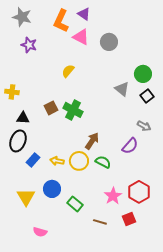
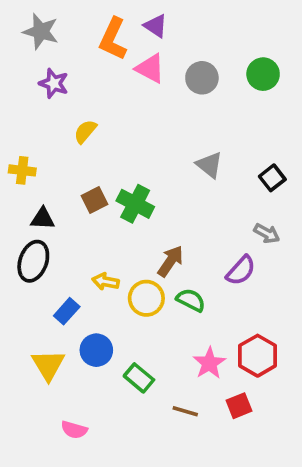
yellow semicircle: (68, 71) -> (85, 132), moved
green circle: (143, 74) -> (263, 74), moved
gray triangle: (122, 89) -> (209, 165), moved
blue rectangle: (33, 160) -> (67, 311), moved
yellow arrow: (57, 161) -> (106, 282), moved

